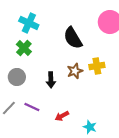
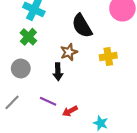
brown star: (75, 71) -> (69, 52), moved
purple line: (32, 107) -> (48, 101), moved

